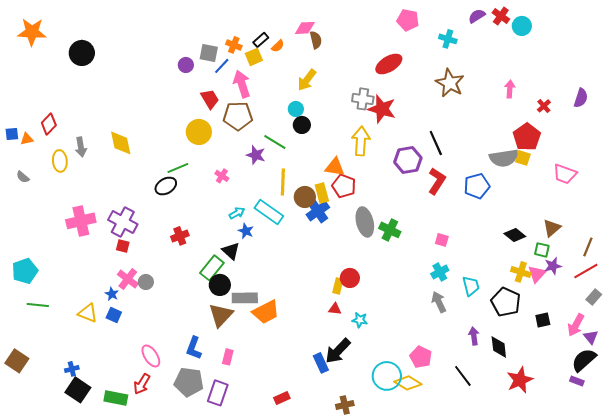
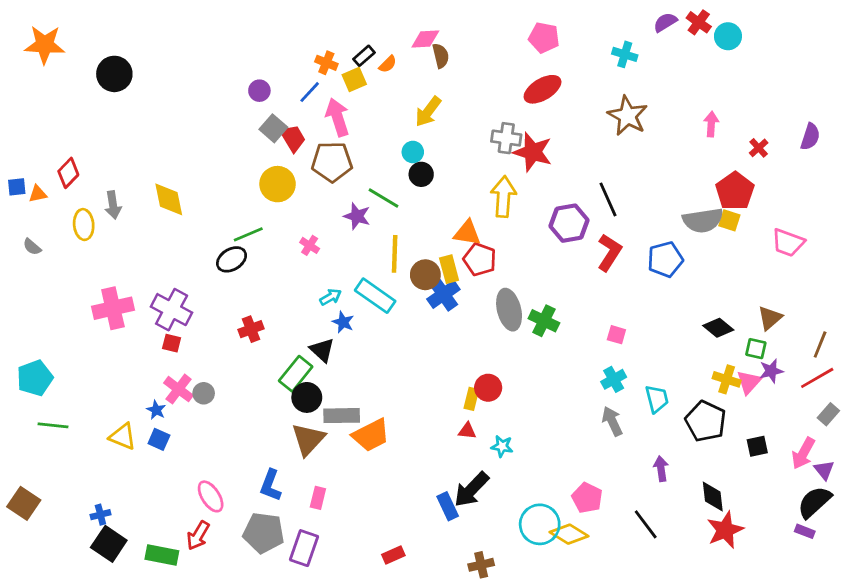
pink pentagon: (408, 20) -> (544, 38), moved
gray square: (209, 53) -> (273, 128), moved, turned 30
black diamond: (499, 347) -> (713, 496), moved

